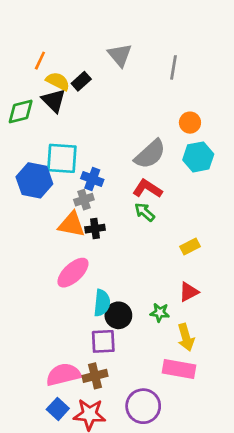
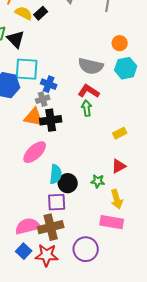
black triangle: (54, 101) -> (16, 39), moved
gray semicircle: (150, 154) -> (91, 66), turned 55
green arrow: (145, 212) -> (87, 108), turned 42
black cross: (95, 229) -> (51, 120), size x1.5
brown cross: (95, 376) -> (51, 227), size x1.4

